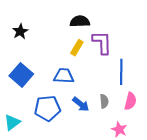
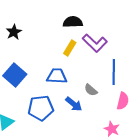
purple L-shape: (102, 43) -> (95, 43), turned 135
gray semicircle: (104, 101) -> (91, 90), moved, turned 136

